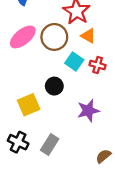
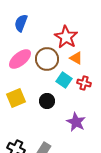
yellow square: (29, 105) -> (16, 98), moved
purple star: (88, 111) -> (76, 122), turned -30

